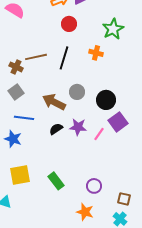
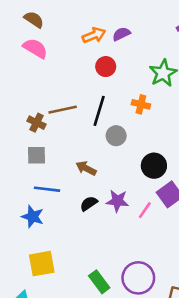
gray square: (16, 92) -> (37, 155), turned 35
gray circle: (77, 92) -> (116, 136), moved
brown arrow: (54, 102) -> (86, 168), size x0.7
green rectangle: (56, 181) -> (99, 282), moved
purple circle: (94, 186) -> (138, 278), size x1.6

